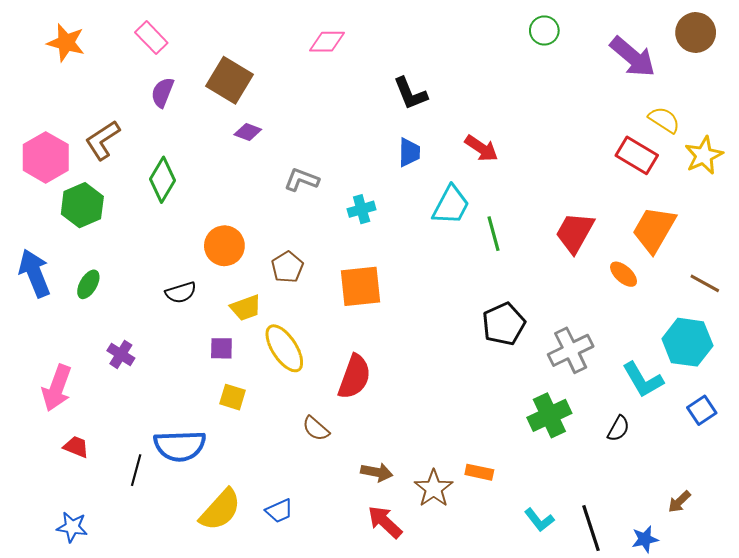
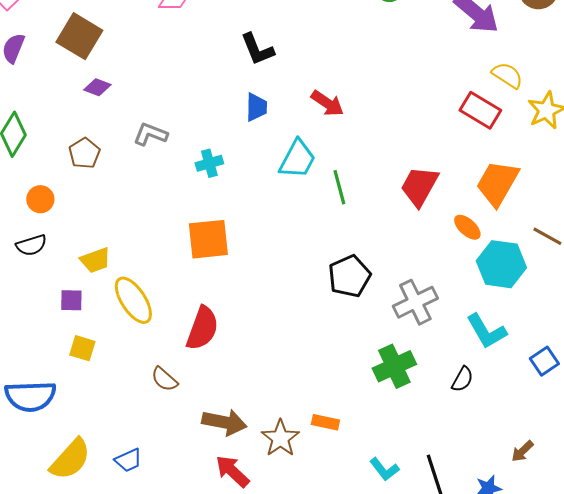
orange circle: (224, 246) -> (40, 199), moved, size x0.7
brown pentagon: (287, 267) -> (84, 153), moved
cyan hexagon: (687, 342) -> (501, 264), moved
brown arrow: (377, 472) -> (224, 422), size x1.4

